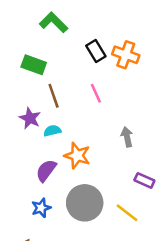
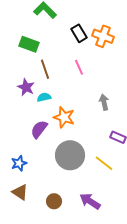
blue star: (41, 208) -> (19, 163), moved

